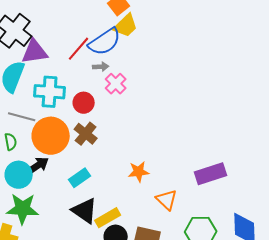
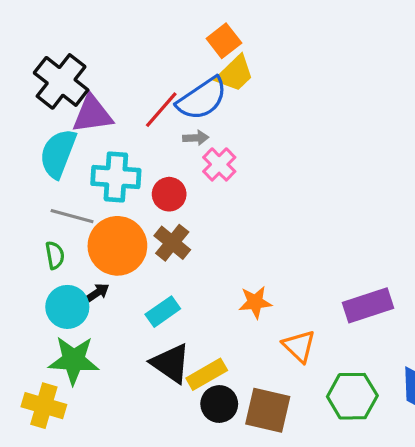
black arrow: (38, 166) -> (97, 293), size x0.7

